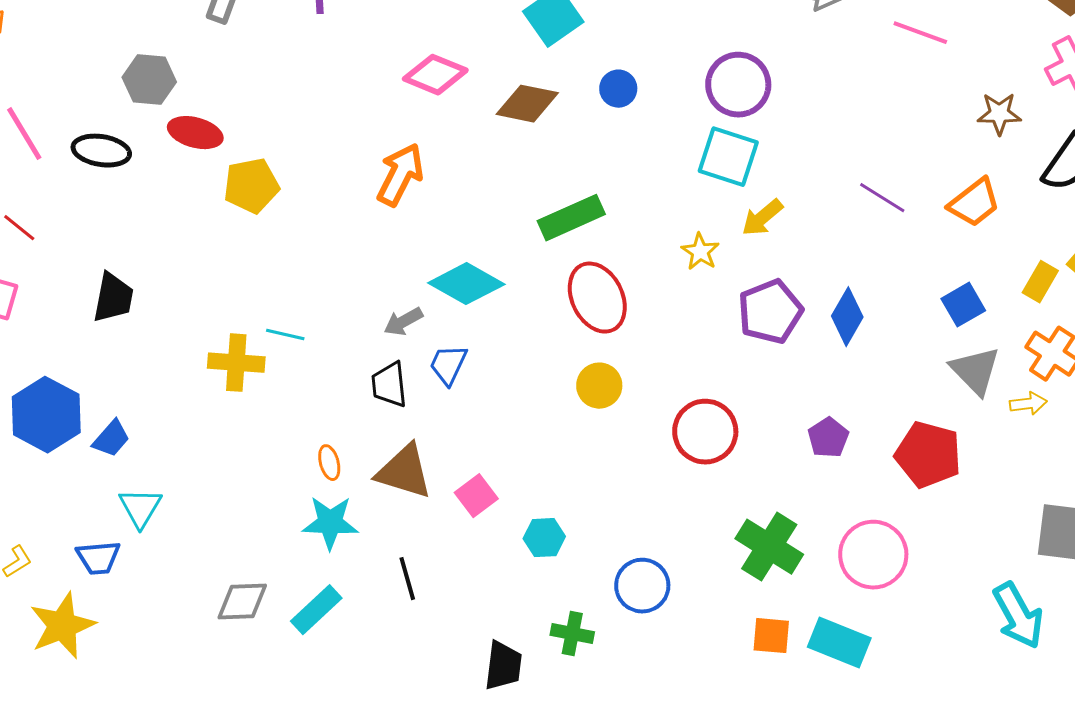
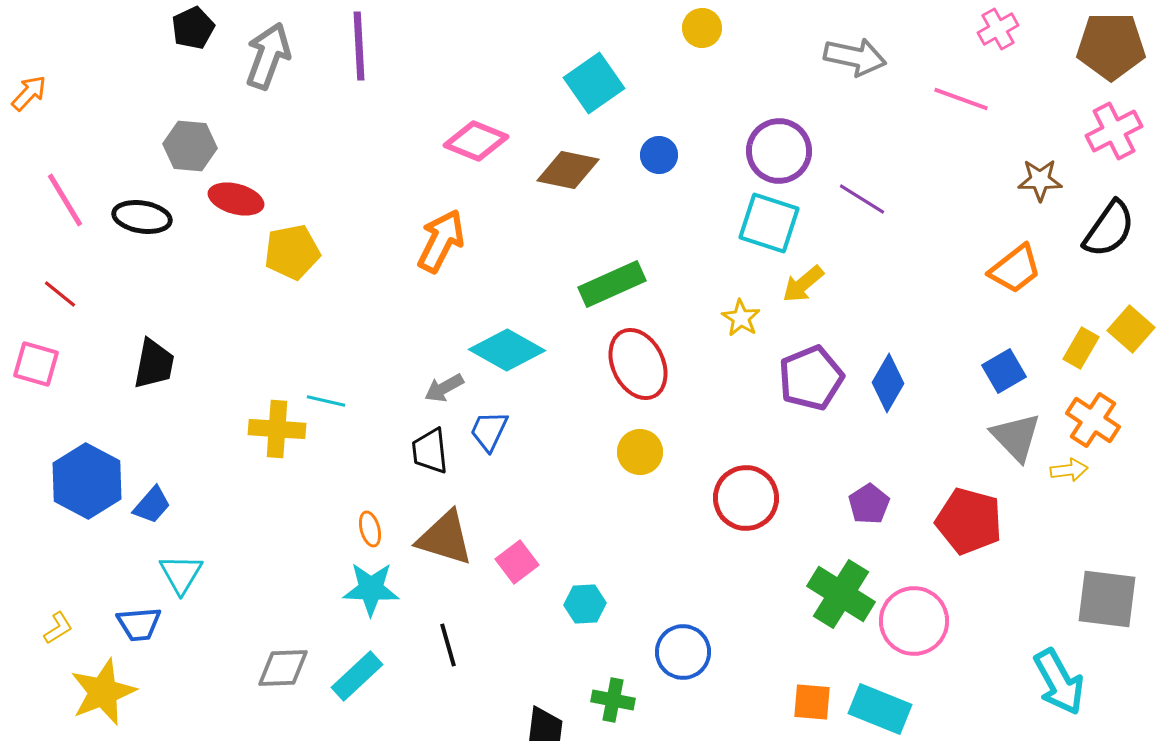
purple line: (882, 198) -> (862, 199), moved
green cross: (769, 547) -> (841, 594), moved

